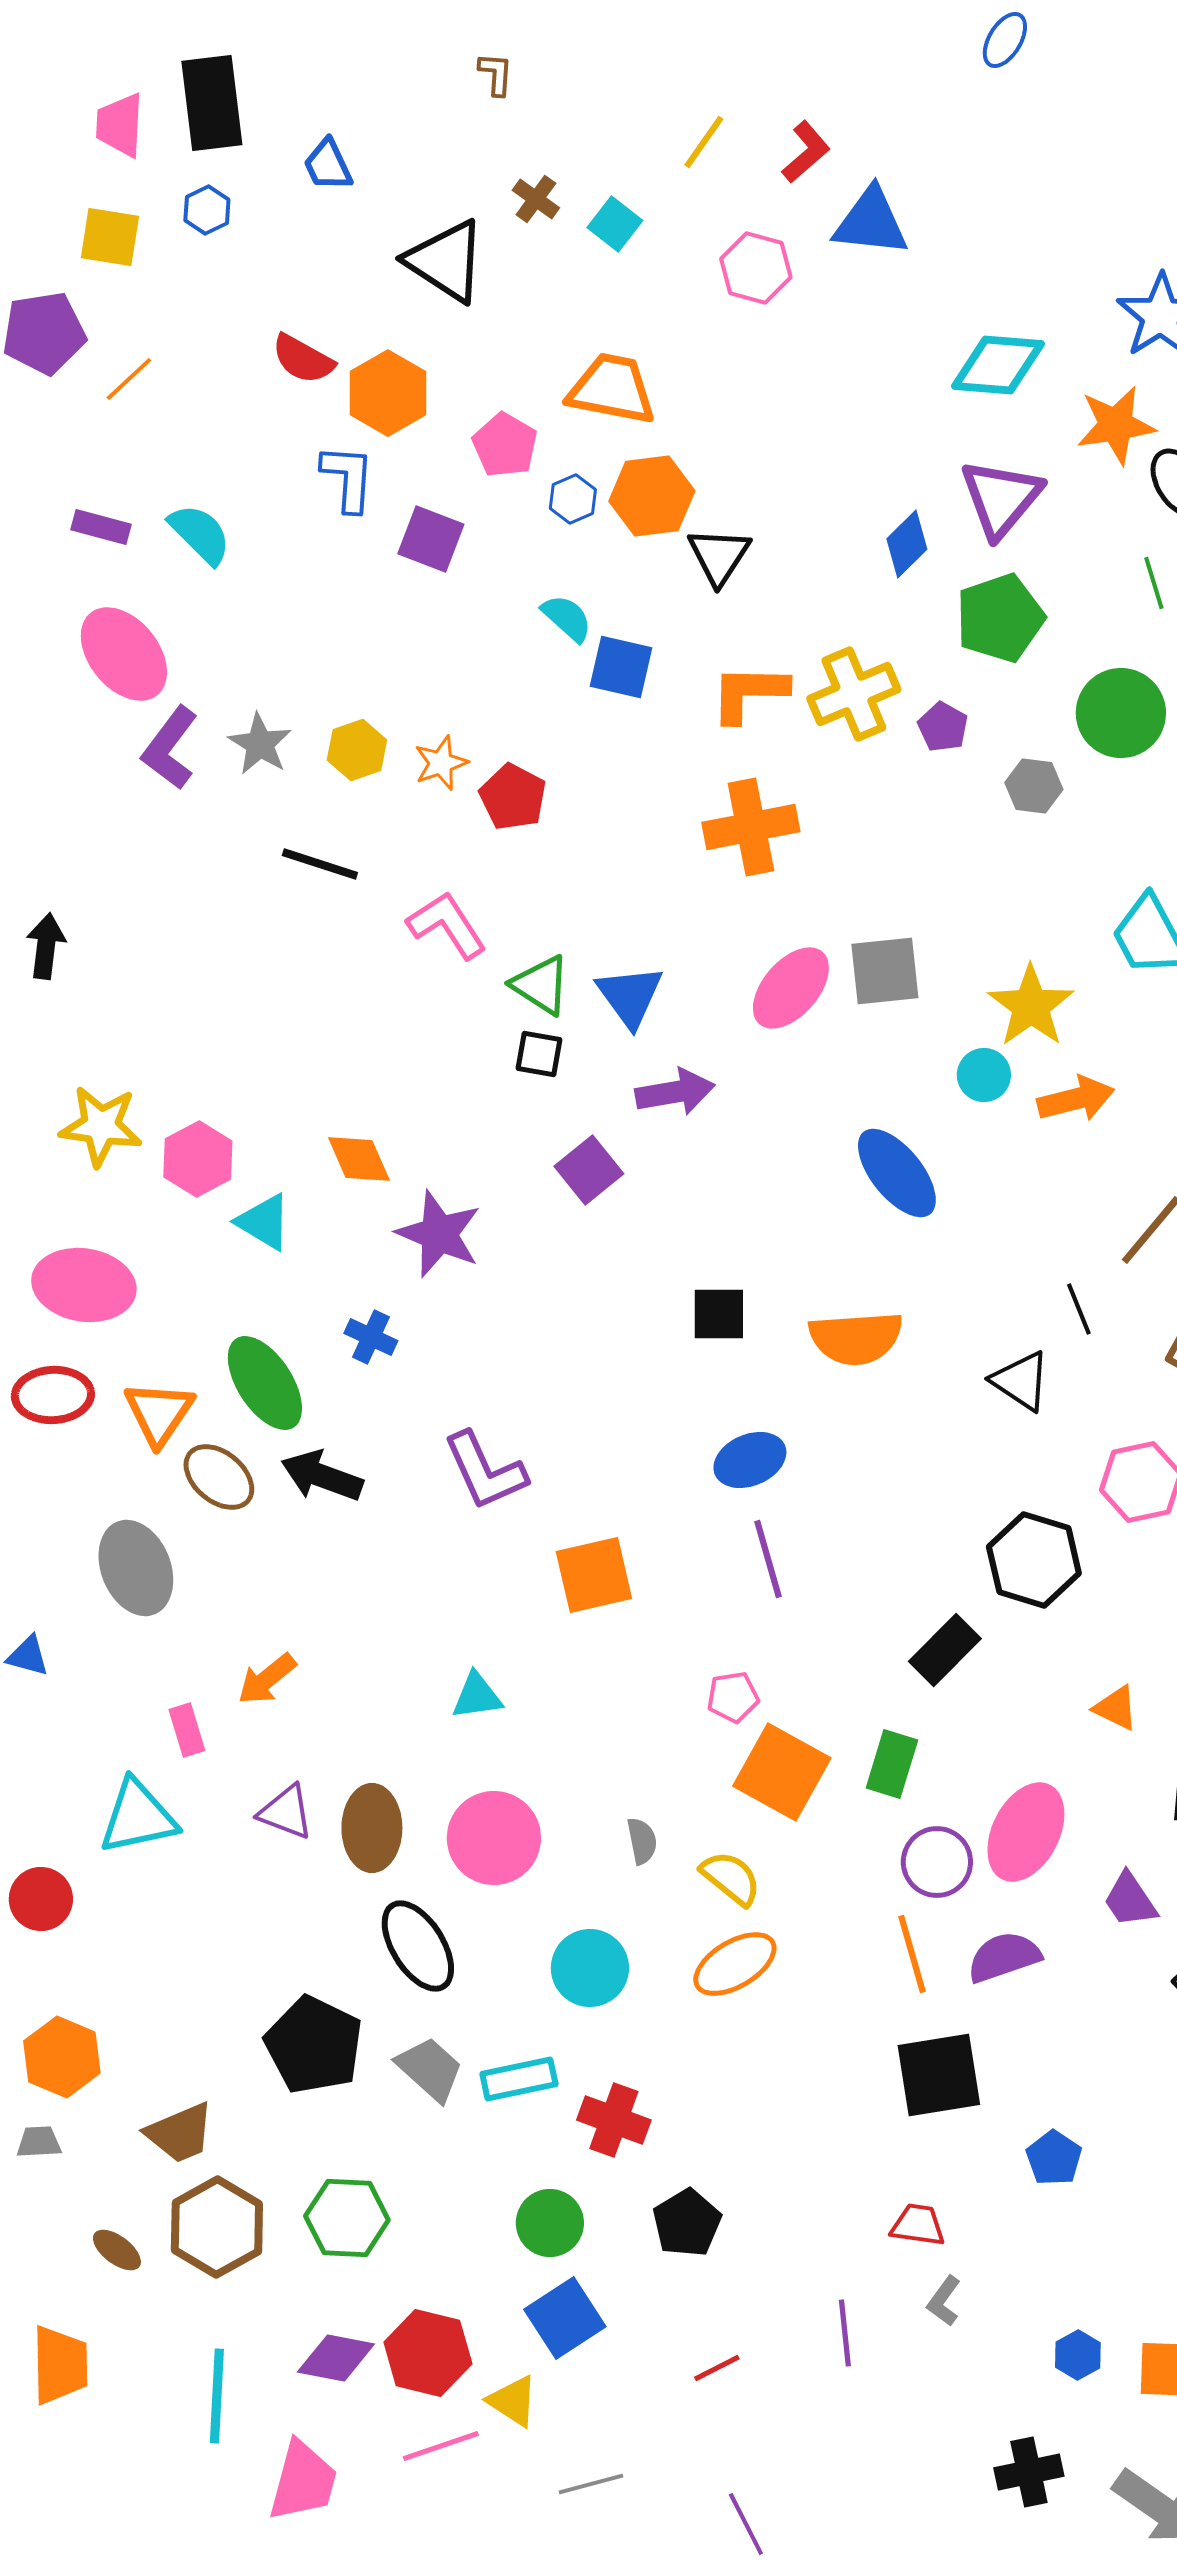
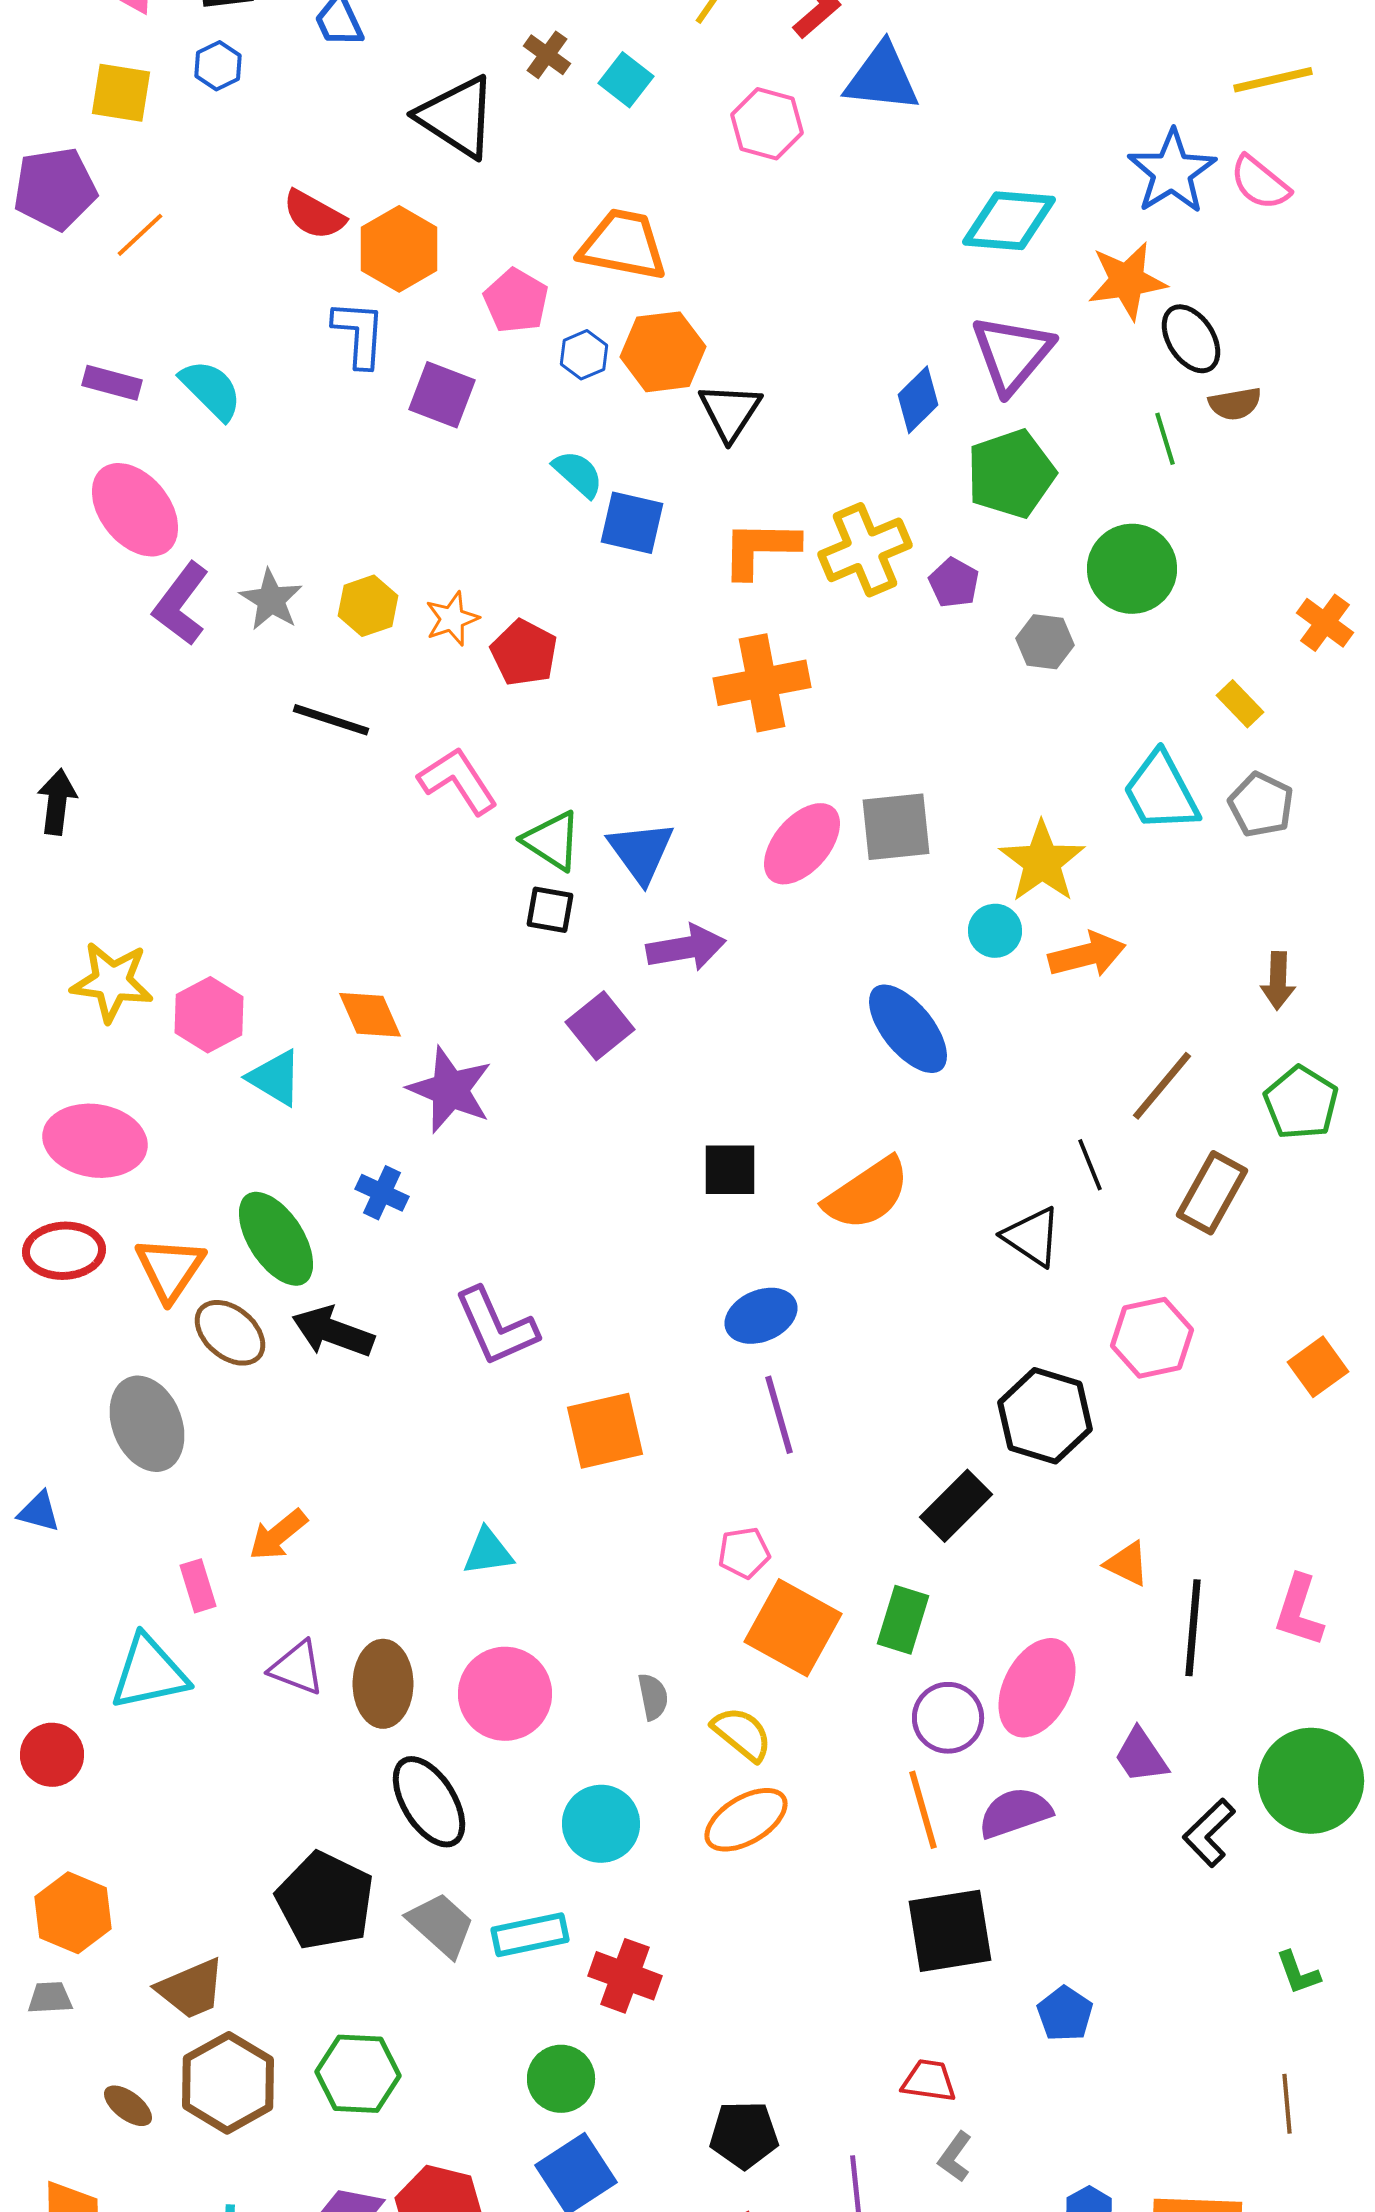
orange semicircle: (856, 1338) -> (867, 1194), turned -30
black pentagon: (687, 2223) -> (744, 2135), moved, turned 30

